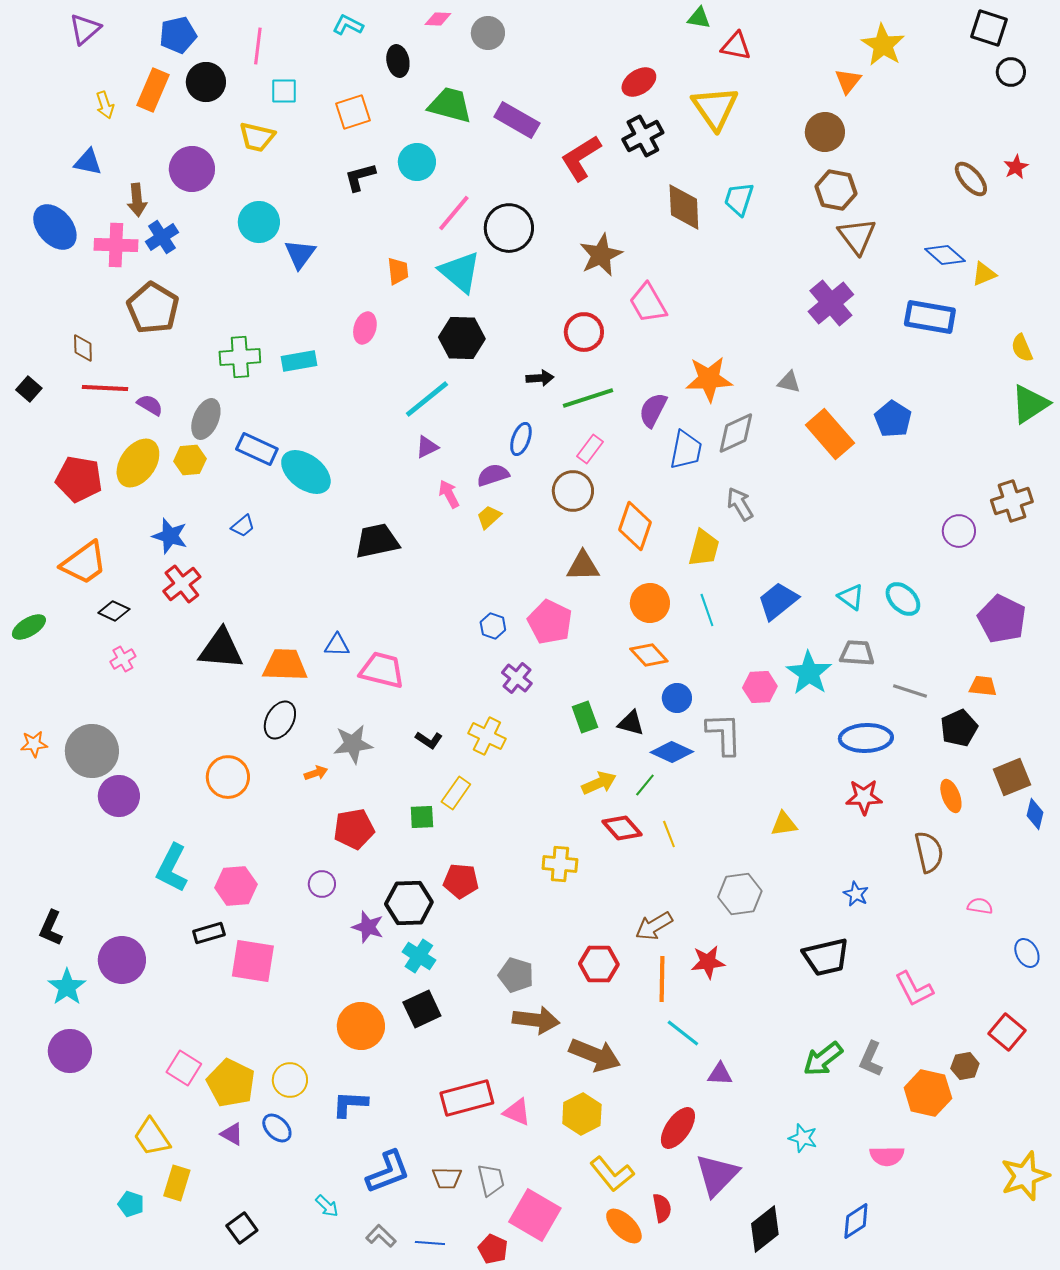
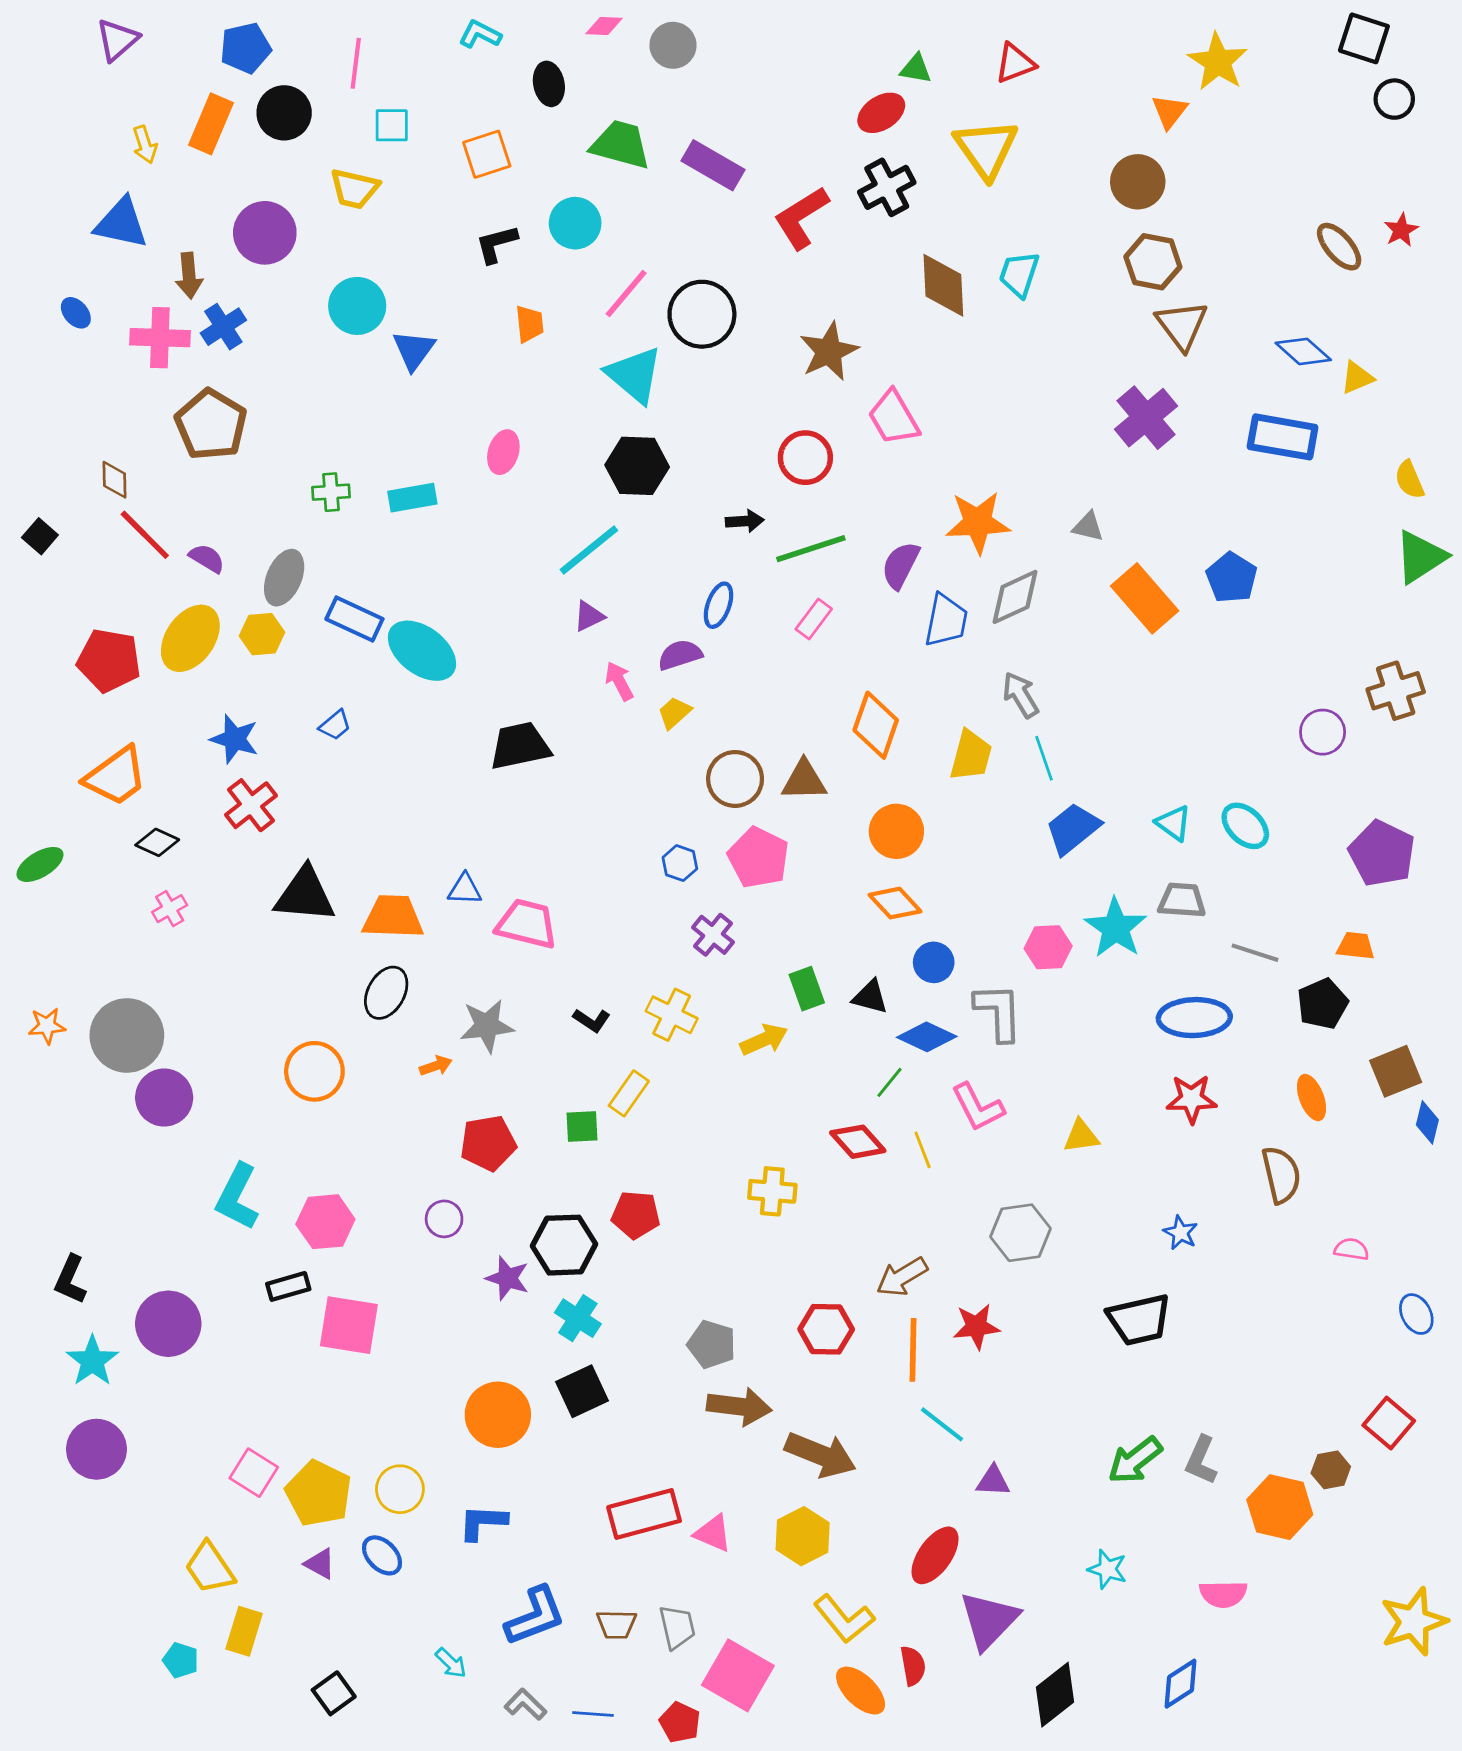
green triangle: (699, 18) -> (916, 69), moved
red triangle: (736, 46) -> (1015, 63), turned -32
blue triangle: (88, 162) -> (121, 223), size x1.4
blue ellipse: (55, 227) -> (76, 313), size x0.5
orange trapezoid: (398, 271) -> (530, 324), moved
green cross: (240, 357) -> (331, 492), size x0.7
red line: (105, 388) -> (145, 535), turned 42
brown circle: (573, 491) -> (735, 779), moved
cyan line: (707, 610) -> (1044, 758), moved
yellow arrow: (599, 783) -> (764, 1040), moved
pink L-shape: (914, 989) -> (978, 1107), moved

